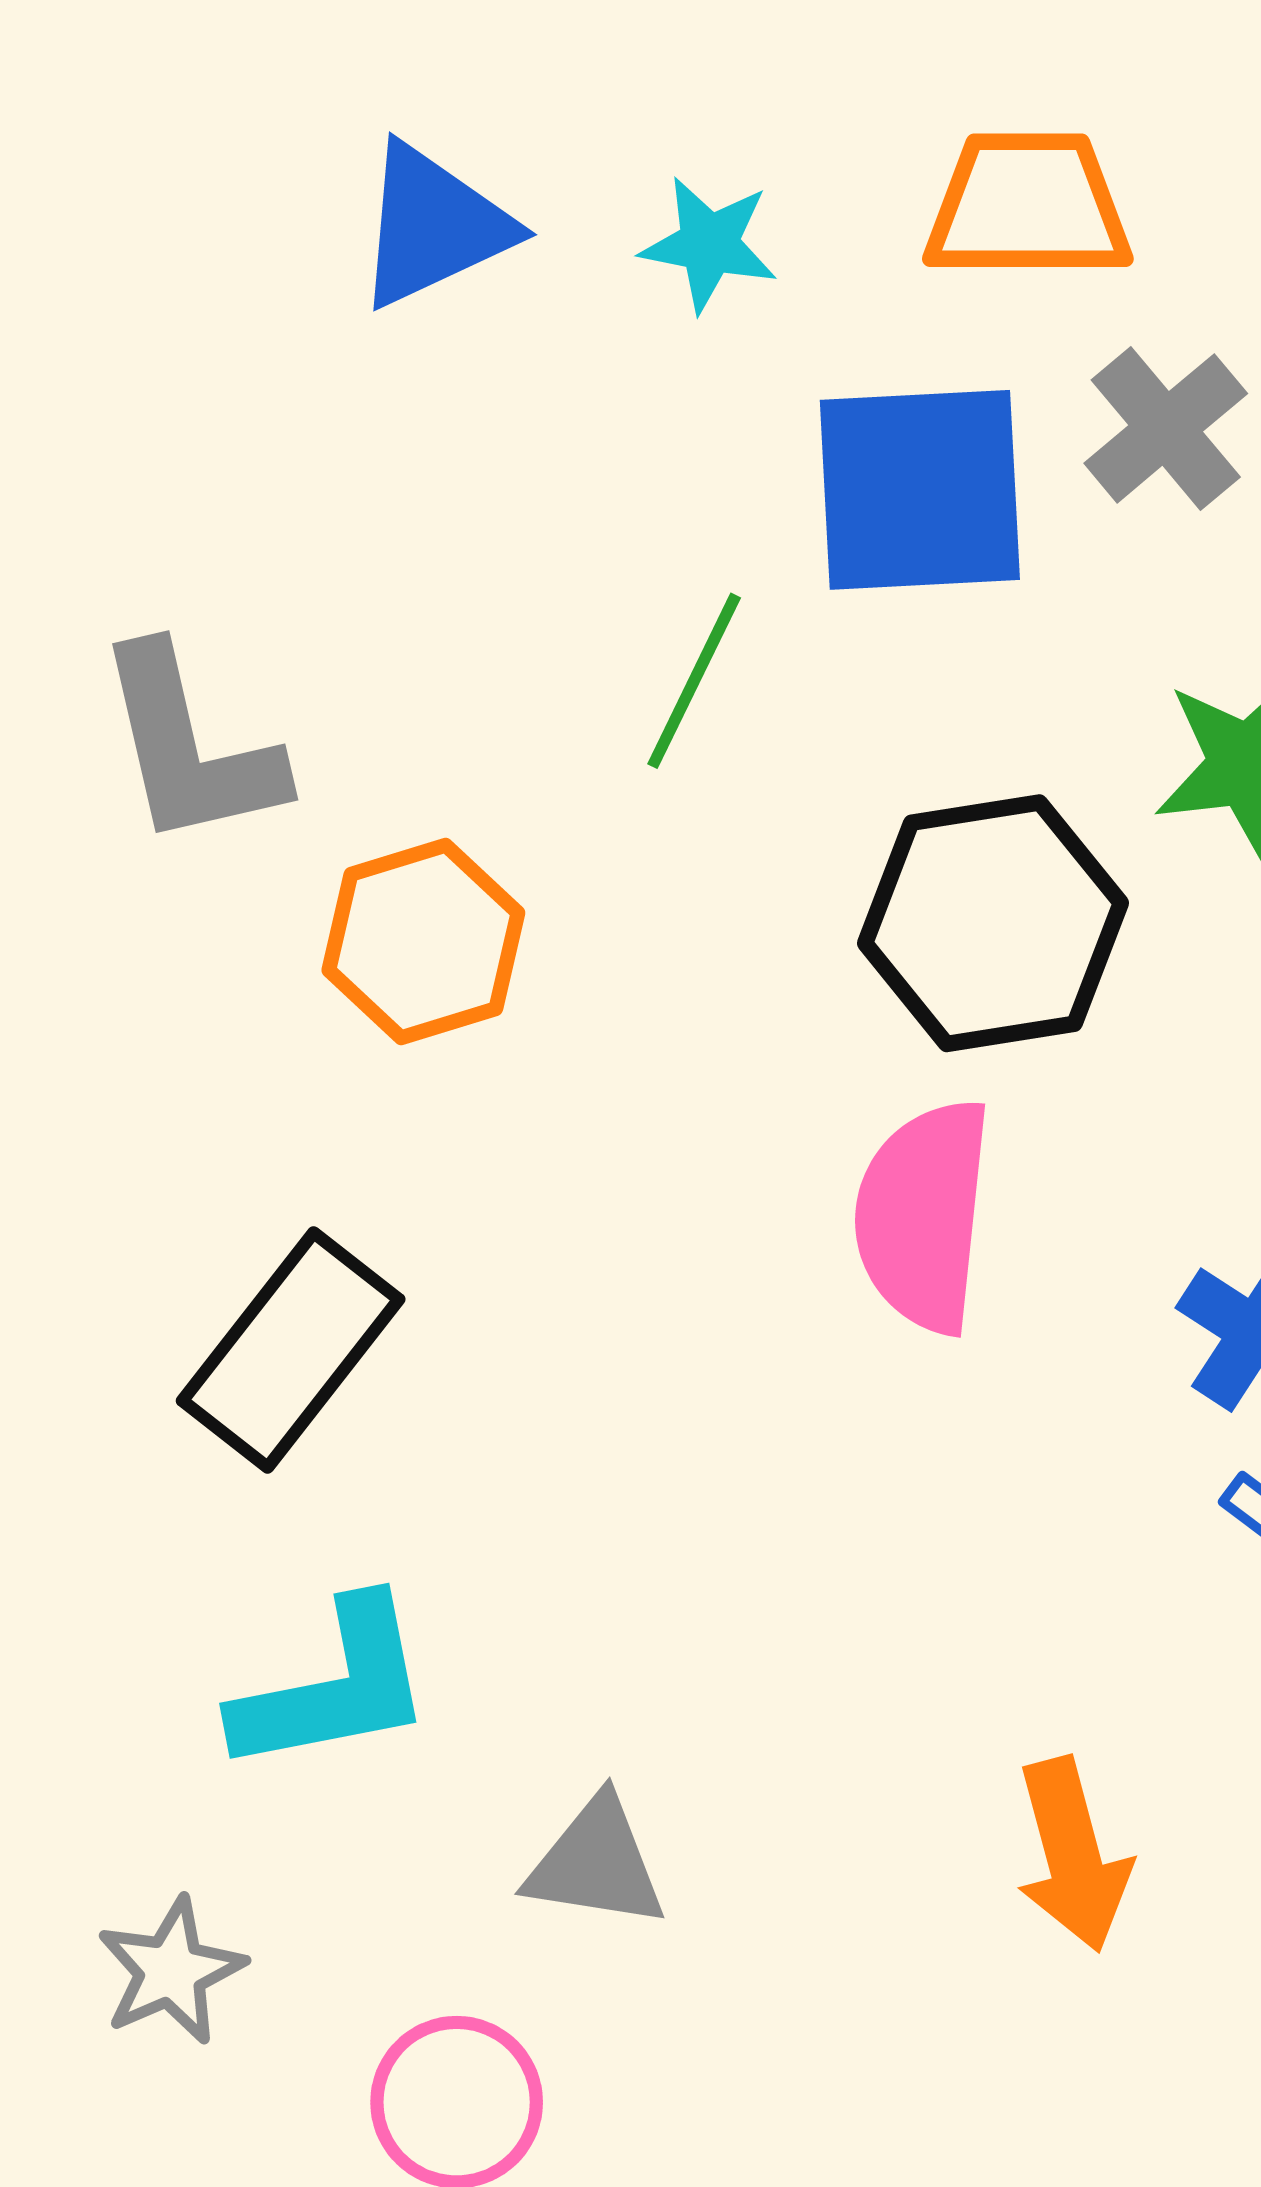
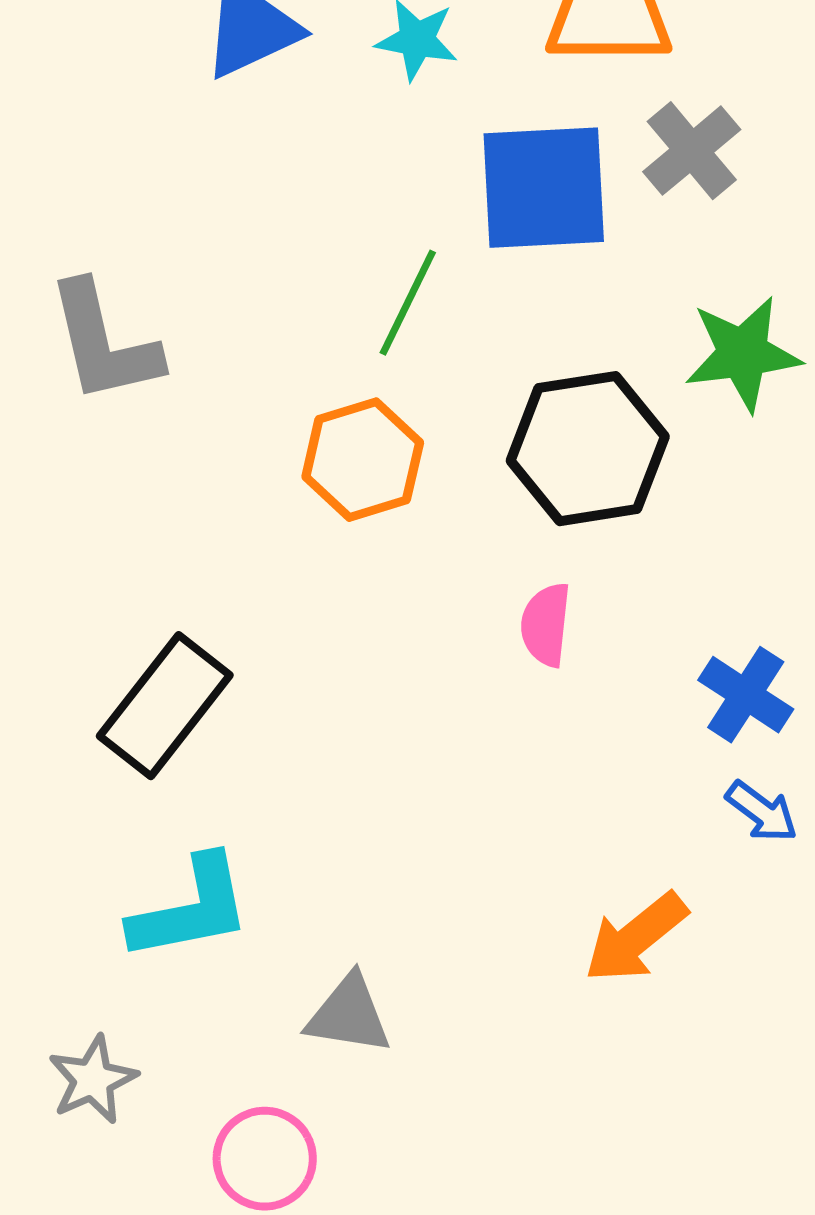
orange hexagon: (423, 941) -> (363, 460), moved
pink semicircle: (923, 1215) -> (546, 625), size x0.6
orange arrow: (1073, 1855) -> (636, 938), moved, turned 66

